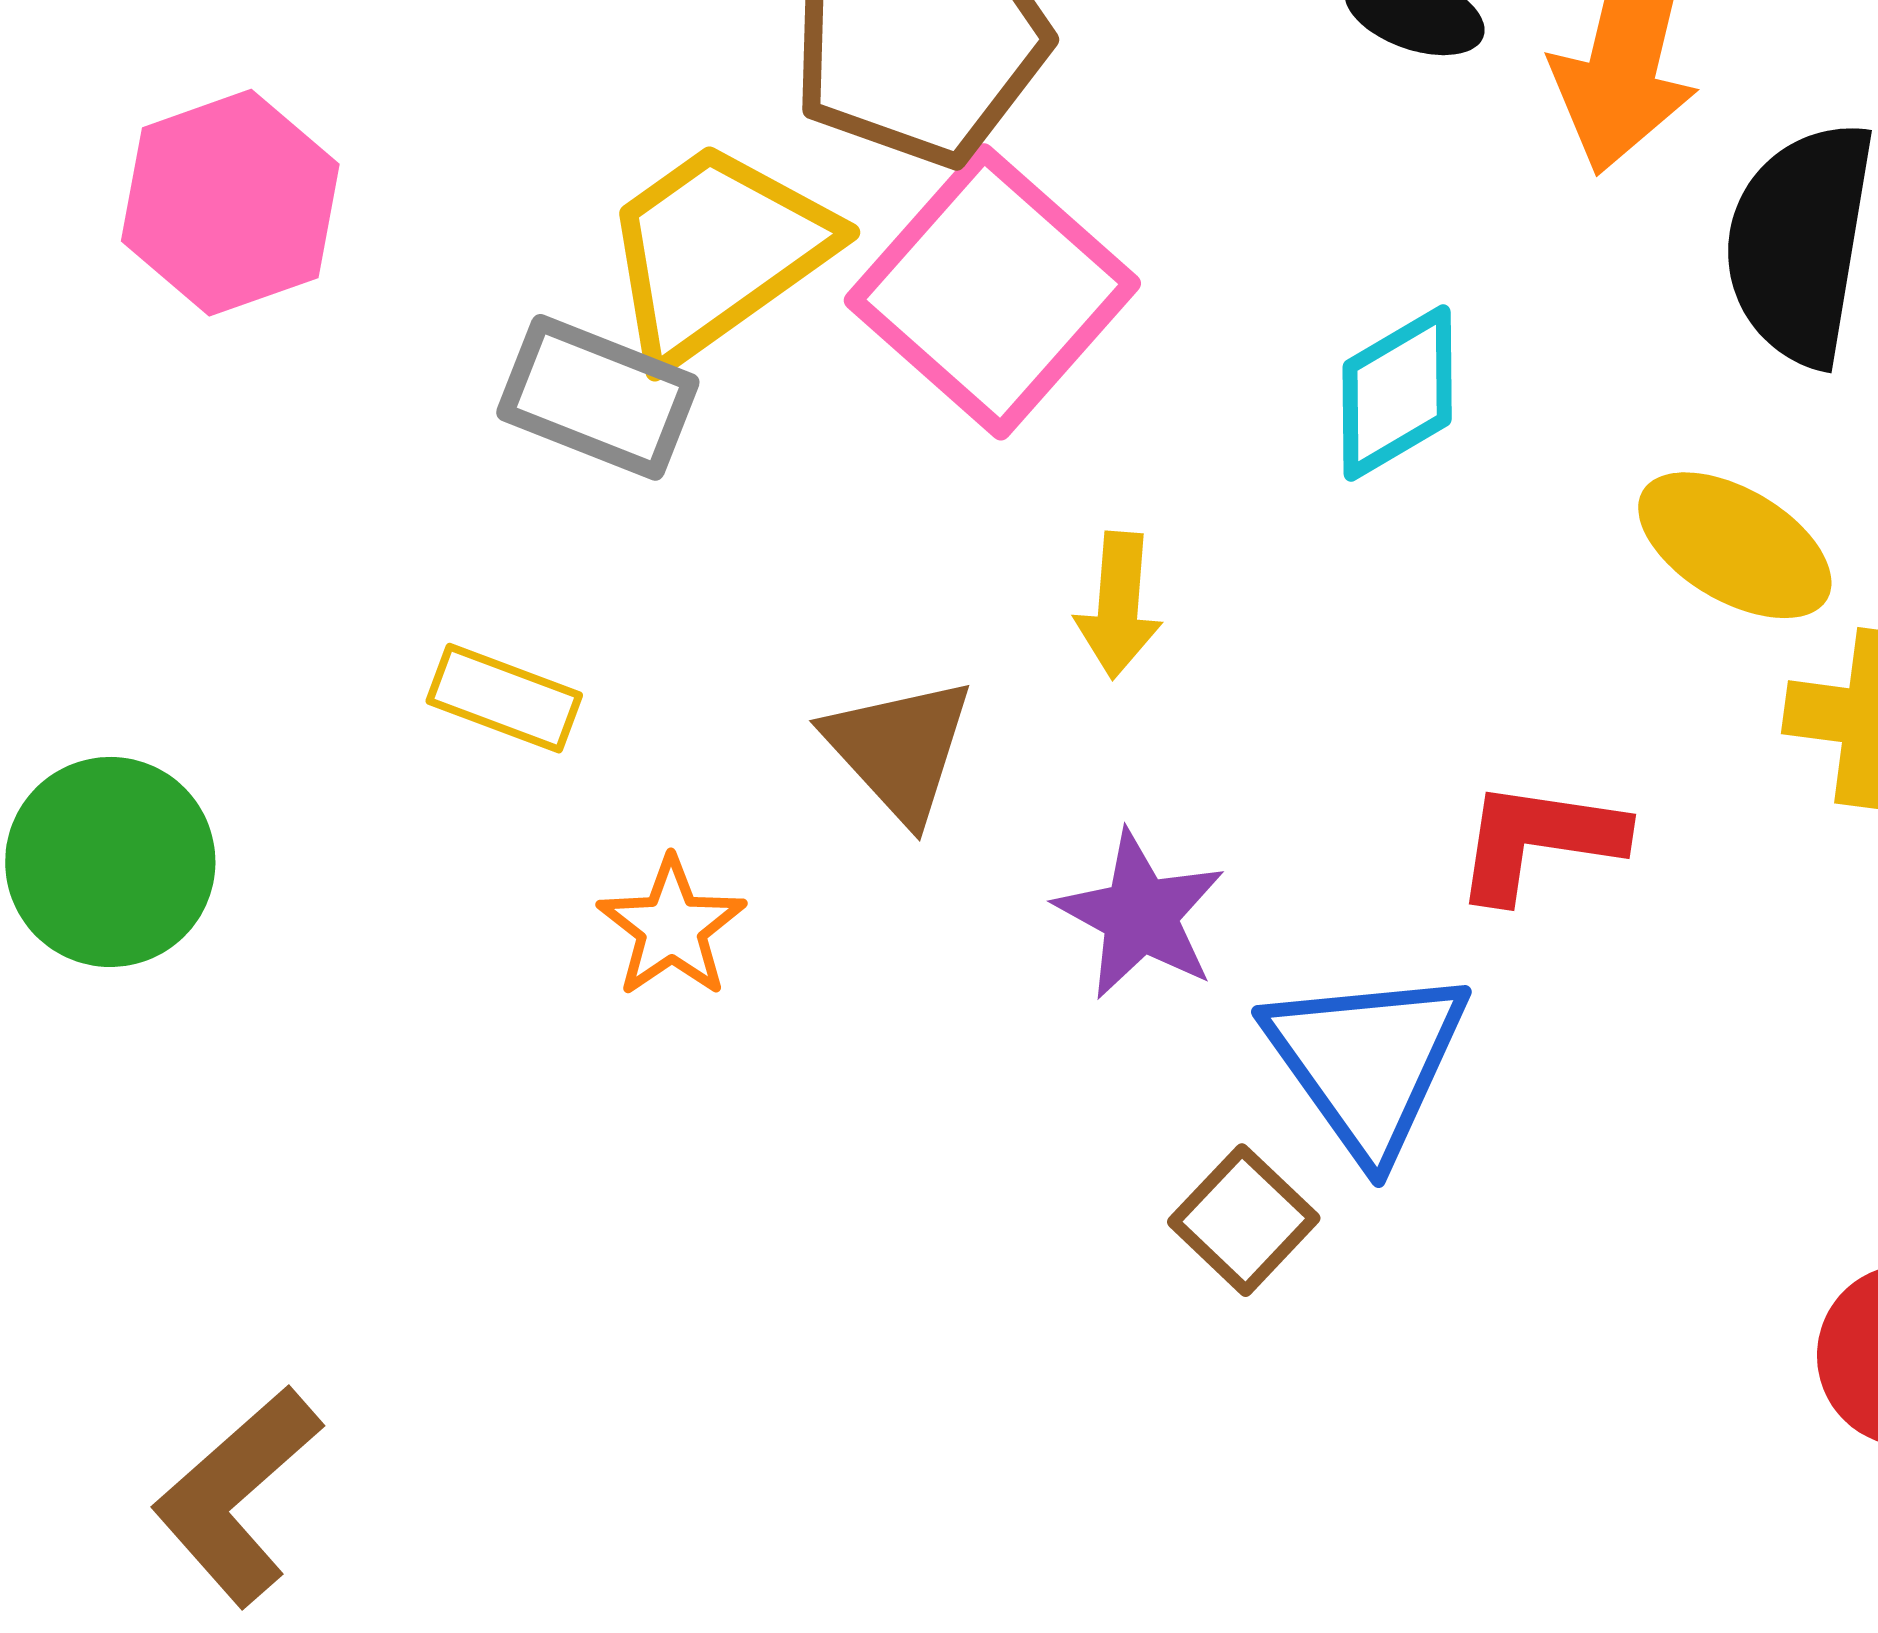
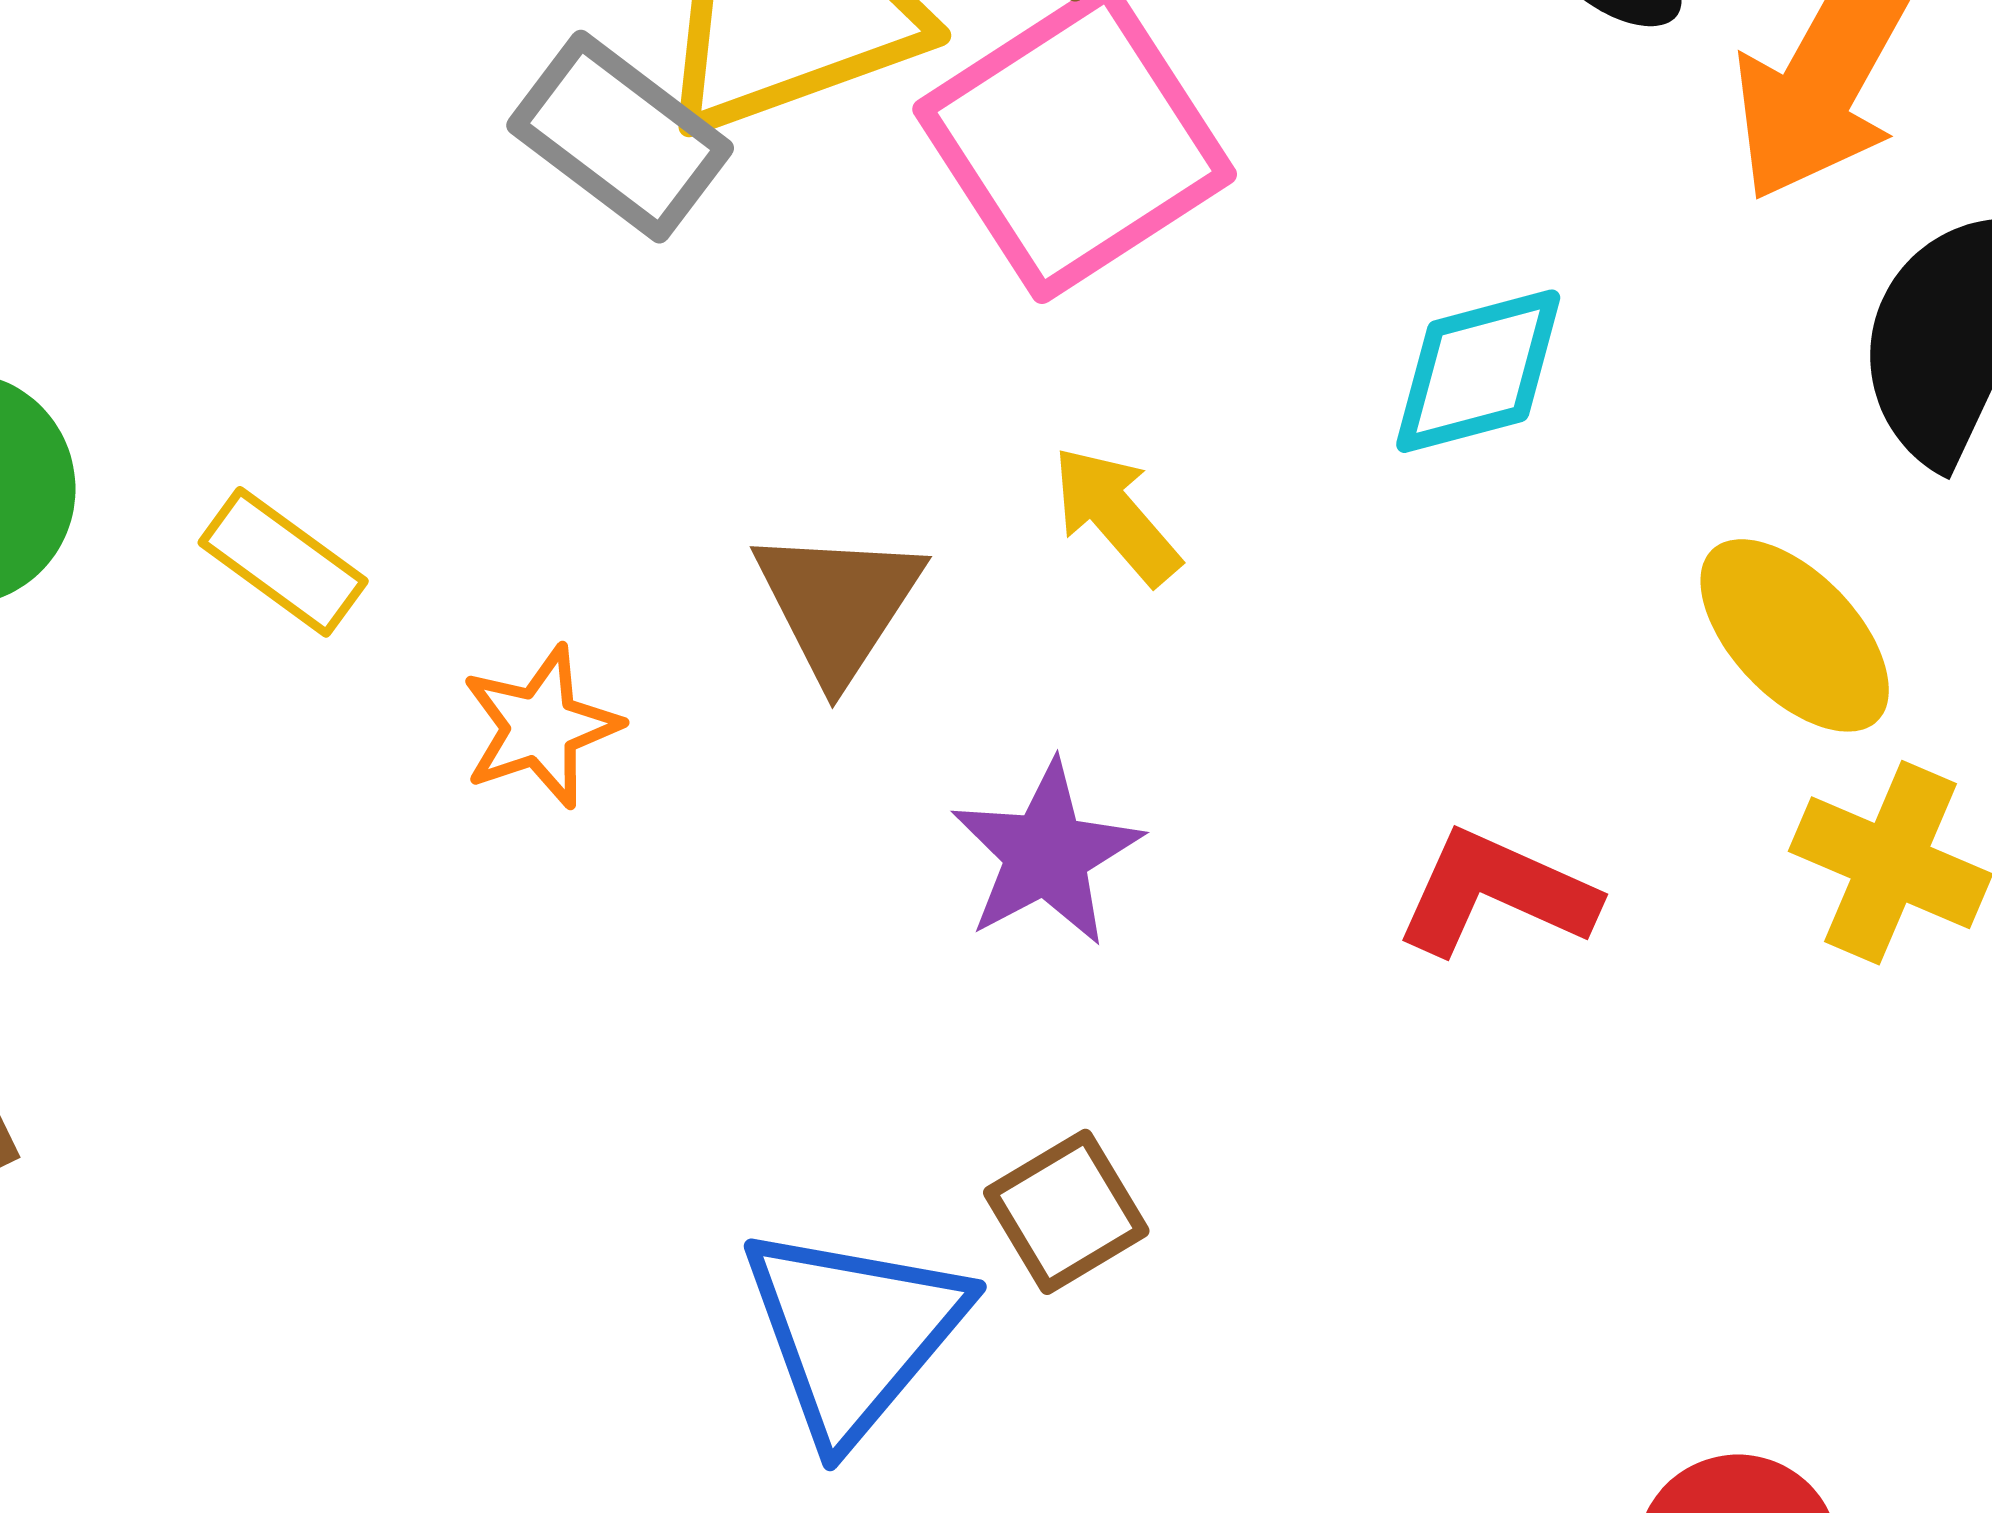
yellow arrow: (1118, 605) -> (1116, 515), turned 119
yellow rectangle: (504, 698) -> (283, 562), moved
blue triangle: (1367, 1062) -> (854, 1332), moved

